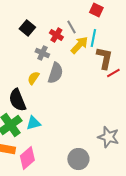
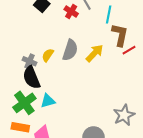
yellow arrow: (79, 45) -> (94, 53), moved
gray cross: (42, 53) -> (29, 61), moved
gray star: (108, 137) -> (124, 115), turned 30

